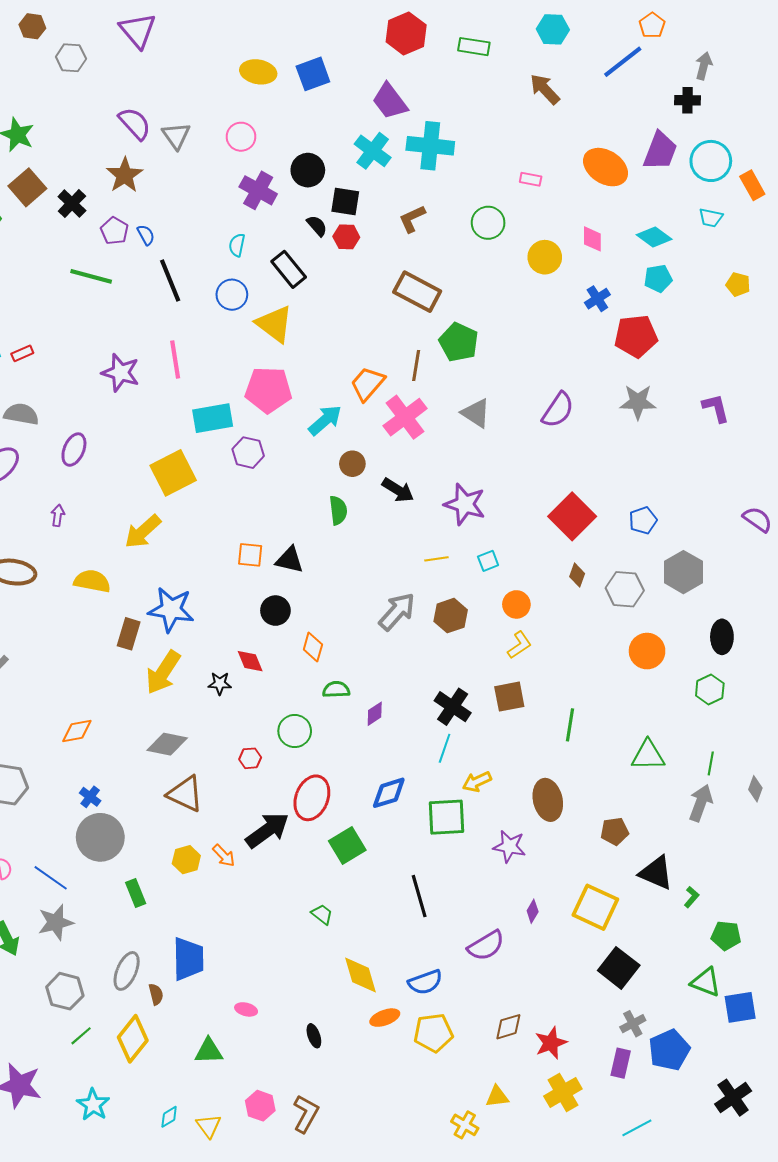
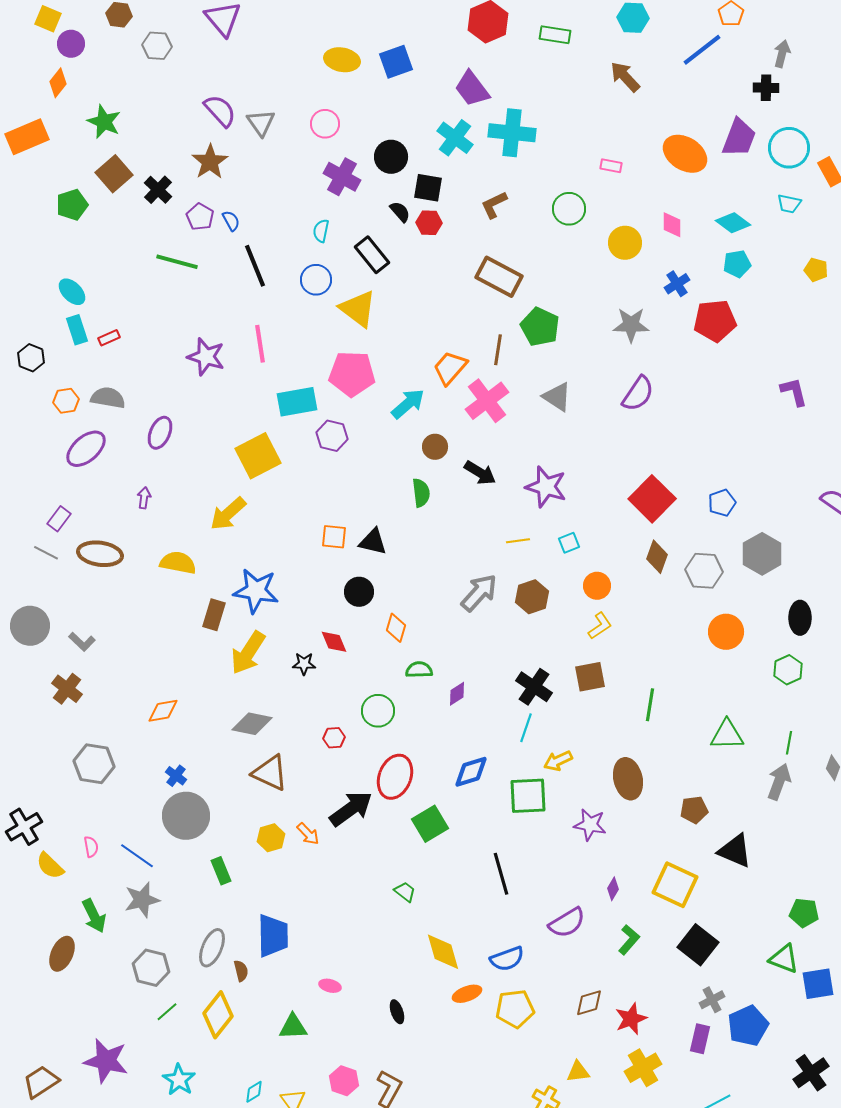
gray star: (638, 402) -> (631, 325), moved
brown diamond: (577, 575) -> (657, 557), size x1.4
green L-shape: (692, 897) -> (629, 940), moved, size x1.4

